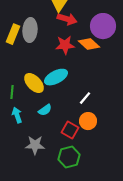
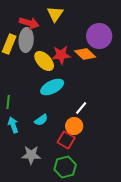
red arrow: (67, 19) -> (29, 23), moved
yellow ellipse: (34, 83) -> (44, 61), moved
orange circle: (88, 121) -> (74, 126), moved

